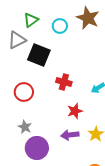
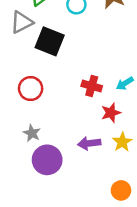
red cross: (64, 82) -> (92, 86), moved
red star: (75, 111) -> (111, 113), moved

